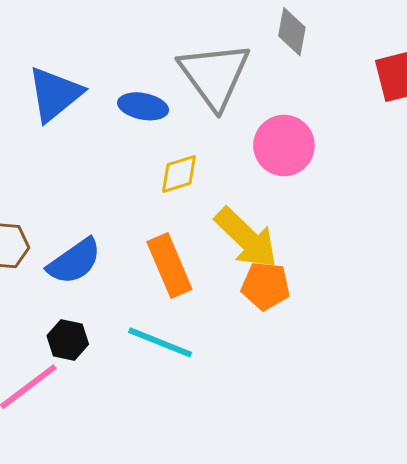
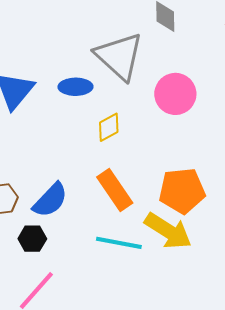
yellow arrow: (246, 238) -> (168, 231), moved
orange pentagon: (266, 286) -> (182, 191), size x1.4
black hexagon: (68, 340) -> (32, 239), moved

